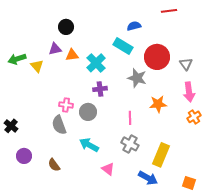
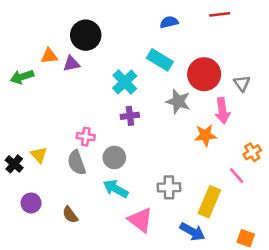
blue semicircle: (134, 26) -> (169, 22), moved
black circle: (66, 27) -> (86, 35), size x1.5
orange triangle: (72, 55) -> (49, 56), moved
yellow triangle: (37, 66) -> (39, 155), moved
pink arrow: (189, 92) -> (222, 111), moved
gray circle: (88, 112) -> (114, 157), moved
pink line: (130, 118) -> (237, 176), moved, turned -40
gray cross: (130, 144) -> (169, 187), turned -30
pink triangle: (108, 169) -> (140, 220), size x1.5

